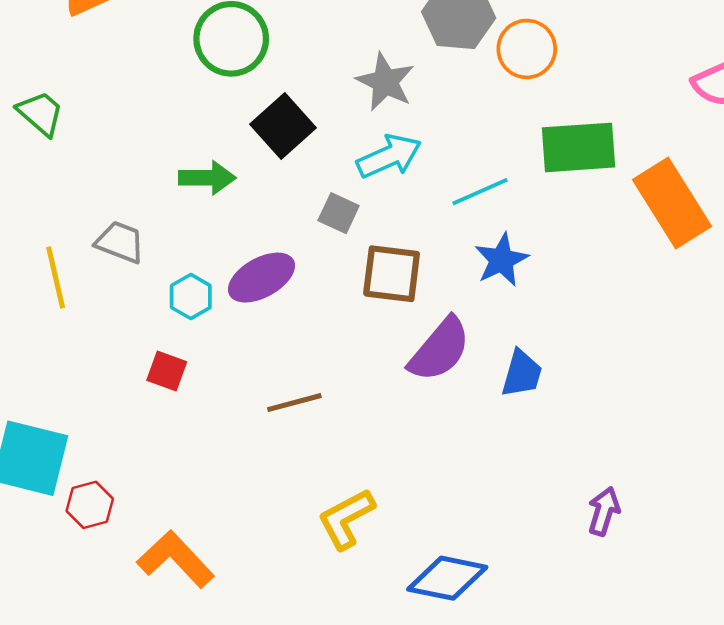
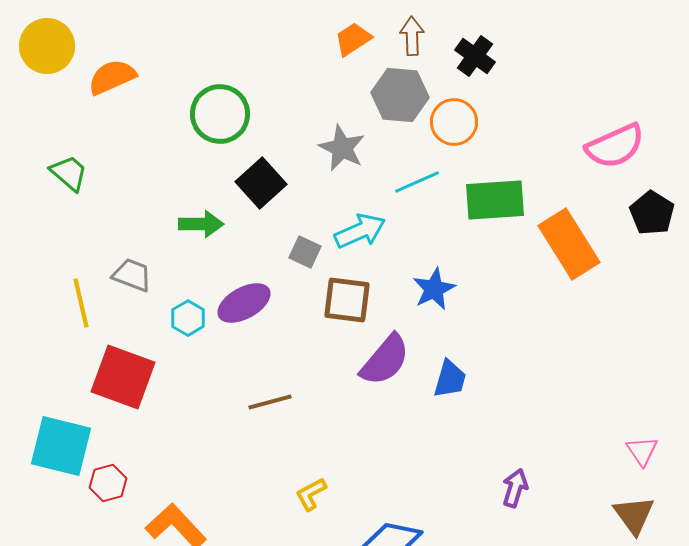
cyan arrow: (389, 156) -> (360, 231), moved
cyan line: (480, 192) -> (417, 182), moved
red square: (167, 371) -> (123, 377), moved, size x2.0
yellow L-shape: (346, 519) -> (311, 494), size x0.7

